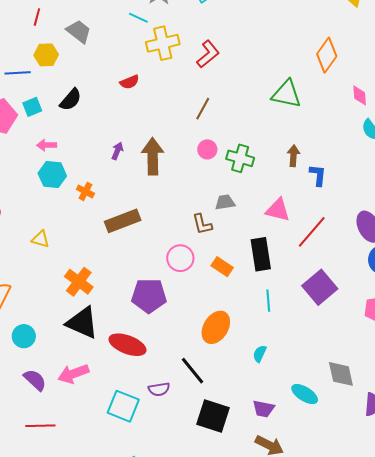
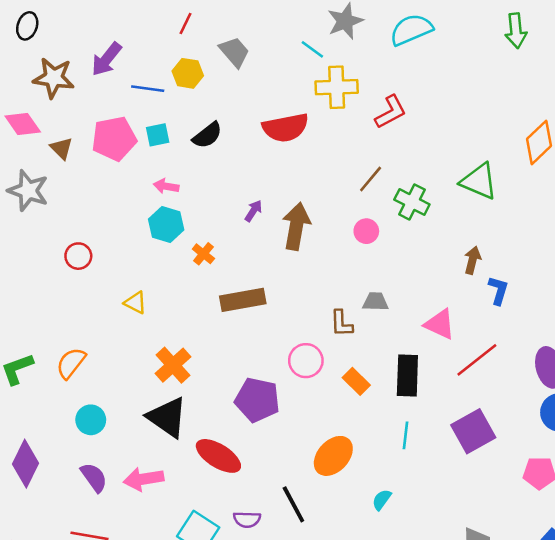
red semicircle: (130, 82) -> (285, 128), size x1.8
green cross: (240, 158) -> (412, 202), moved

